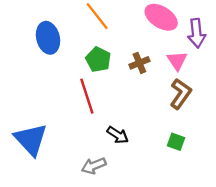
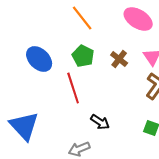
blue ellipse: (48, 38) -> (39, 59), moved, turned -32
brown cross: (139, 63) -> (119, 59), turned -30

